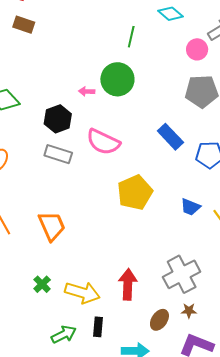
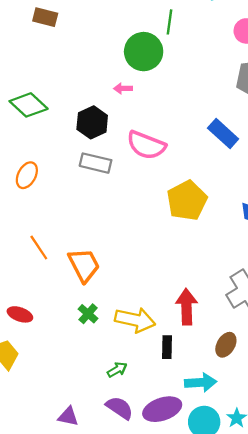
green circle: (117, 79) -> (144, 52), moved
orange trapezoid: (52, 226) -> (84, 265), moved
black rectangle: (98, 327) -> (167, 347), moved
green arrow: (64, 334) -> (117, 370), size x0.7

